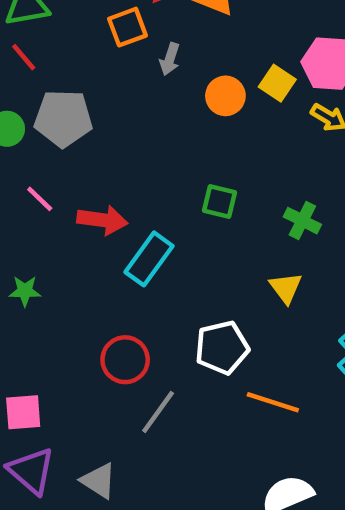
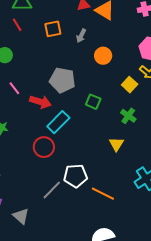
orange square: (127, 27) -> (53, 29), moved
yellow square: (277, 83) -> (130, 85), moved
gray pentagon: (63, 118) -> (62, 80), moved
white pentagon: (222, 348) -> (75, 176), moved
red circle: (125, 360) -> (44, 147), moved

